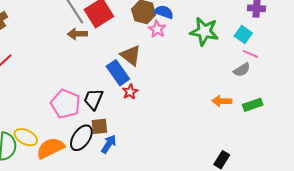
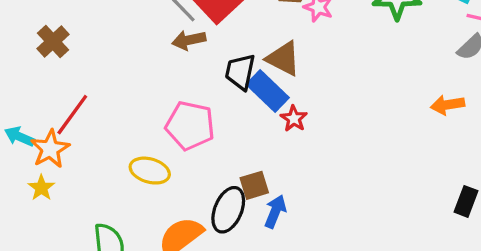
black trapezoid: (93, 99) -> (240, 72), moved
pink pentagon: (65, 104) -> (190, 126), moved
yellow ellipse: (26, 137) -> (150, 171), moved

